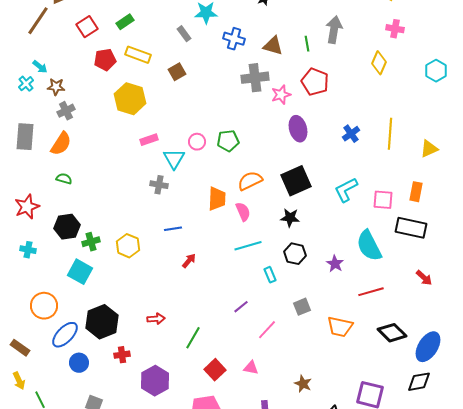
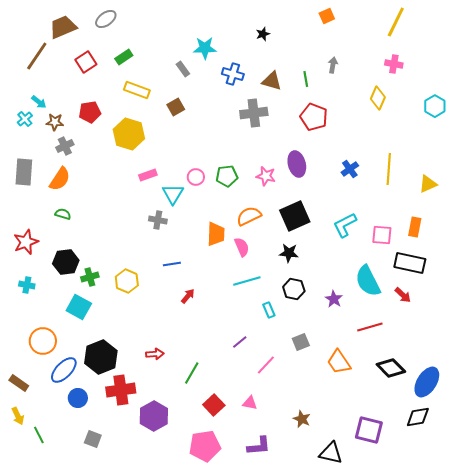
gray arrow: (334, 30) -> (333, 65), size x0.6
red pentagon: (105, 60) -> (90, 112), moved
pink star: (281, 95) -> (266, 176), moved, turned 30
red arrow: (424, 278) -> (403, 295), moved
orange trapezoid: (340, 327) -> (339, 362), turned 44
red cross: (122, 355) -> (121, 390), size x1.8

